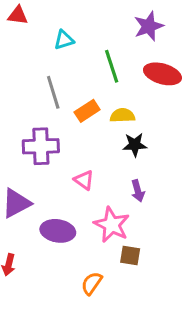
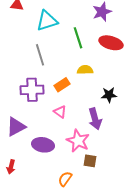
cyan triangle: (64, 40) -> (47, 21), size x1.6
orange rectangle: (87, 111) -> (62, 85), moved
black star: (135, 145) -> (109, 95), moved
purple arrow: (138, 191) -> (95, 119), size x1.5

